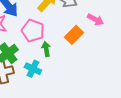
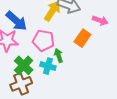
cyan cross: (33, 69) -> (48, 66), moved

